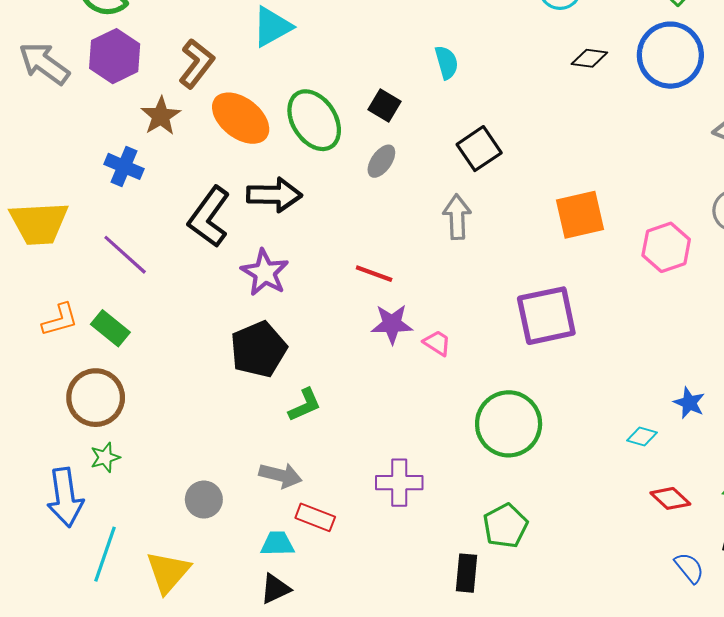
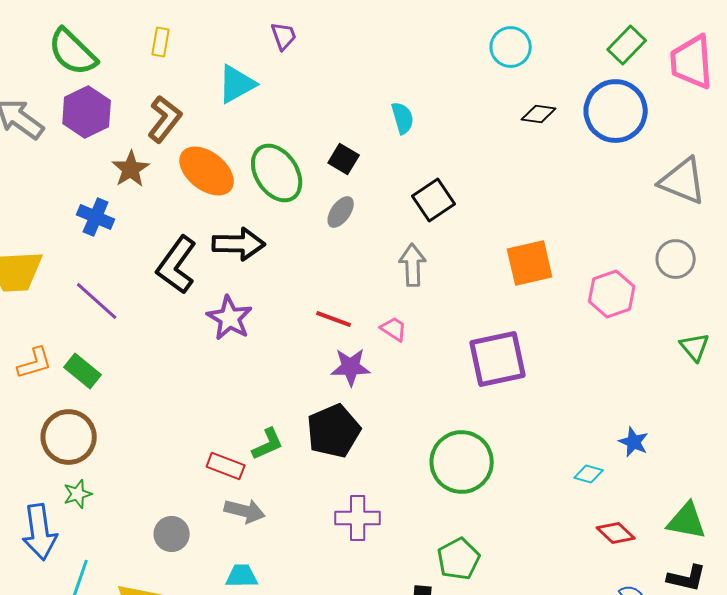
pink trapezoid: (437, 343) -> (394, 329), moved
black pentagon: (258, 349) -> (334, 431), moved
red rectangle: (315, 517) -> (226, 466), moved

